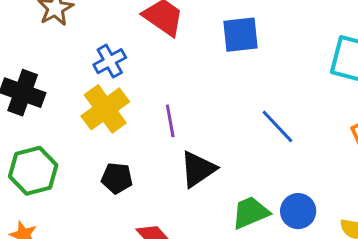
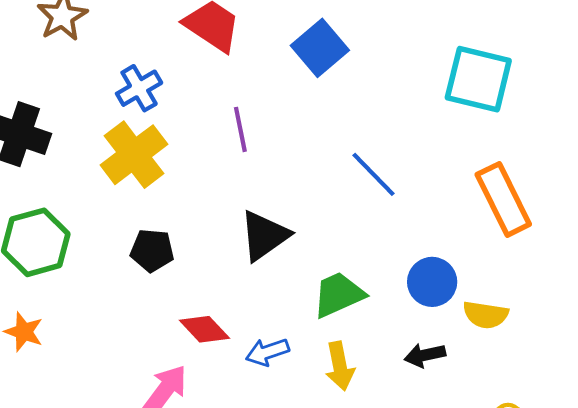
blue square: (241, 35) -> (320, 48), turned -33
purple line: (170, 121) -> (240, 129), moved
blue circle: (298, 211) -> (432, 282), moved

